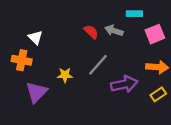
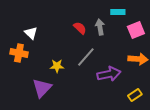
gray arrow: (114, 31) -> (100, 27), turned 63
purple triangle: (36, 92) -> (42, 88), moved
yellow rectangle: (158, 94) -> (135, 95), moved

